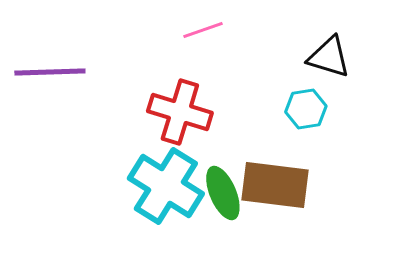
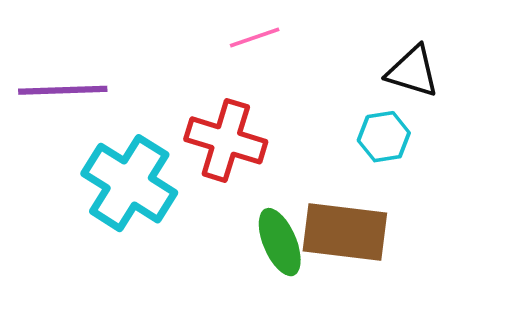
cyan cross: (166, 186) -> (129, 183), moved

